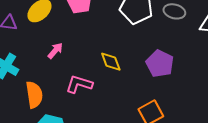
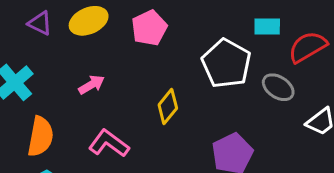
yellow diamond: (111, 62) -> (168, 107), moved, turned 40

